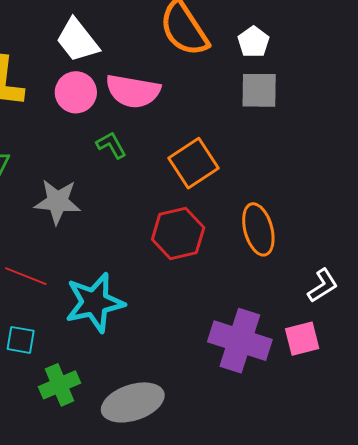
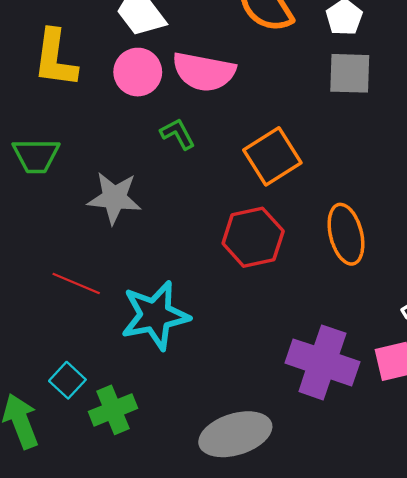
cyan square: (21, 340) -> (67, 380), moved, turned 32
gray ellipse: (133, 402) -> (235, 434), moved

